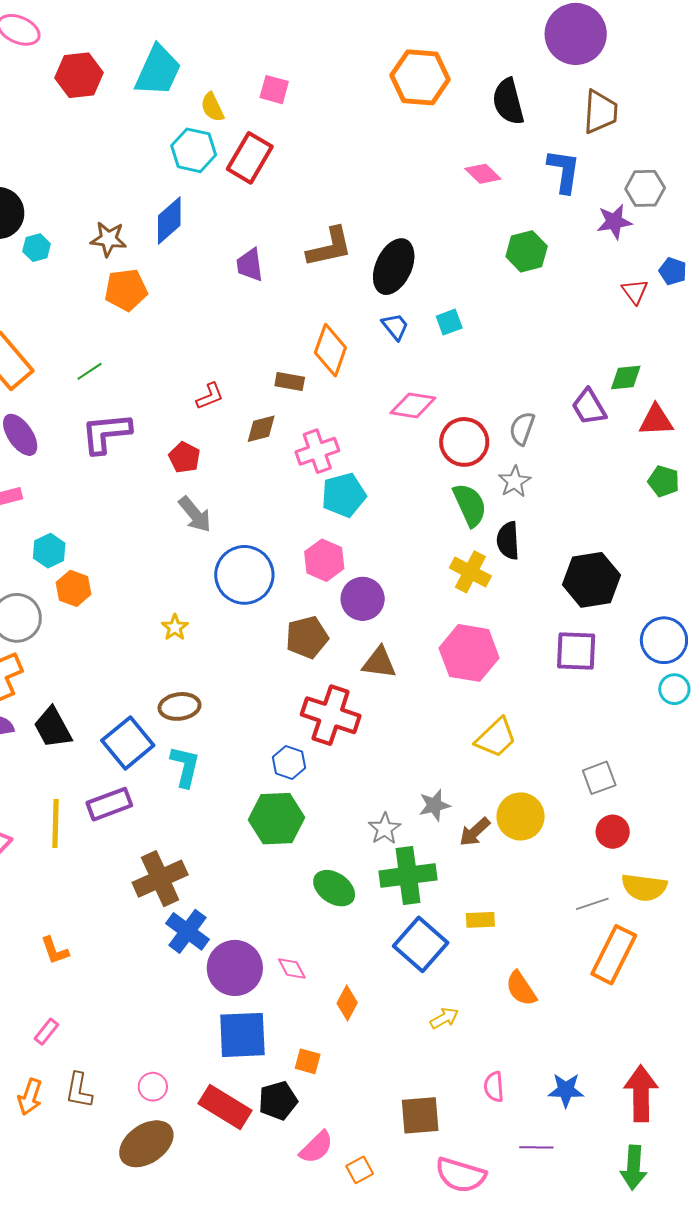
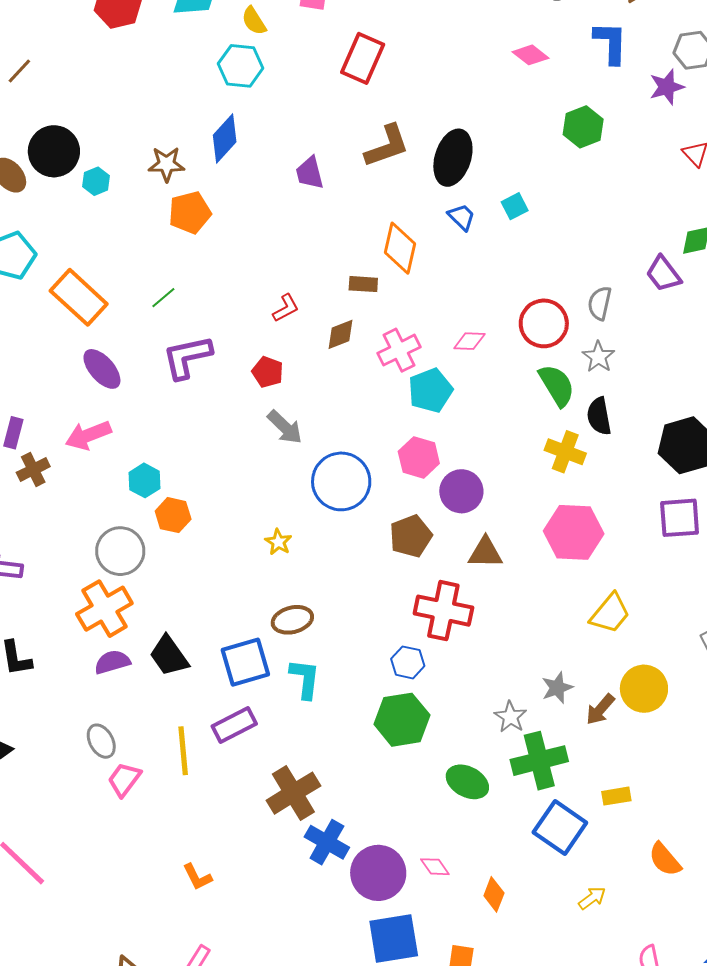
red rectangle: (250, 158) -> (363, 58), moved
pink diamond: (413, 405) -> (469, 341), moved, size x0.7
blue square: (128, 743) -> (245, 662), turned 30

